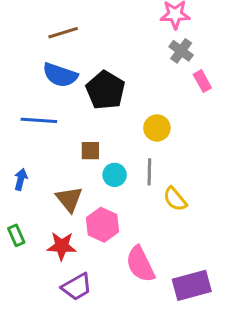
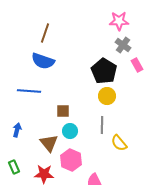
brown line: (63, 33) -> (45, 33), turned -54
black pentagon: (105, 90) -> (104, 71), moved
cyan circle: (115, 175) -> (70, 131), moved

